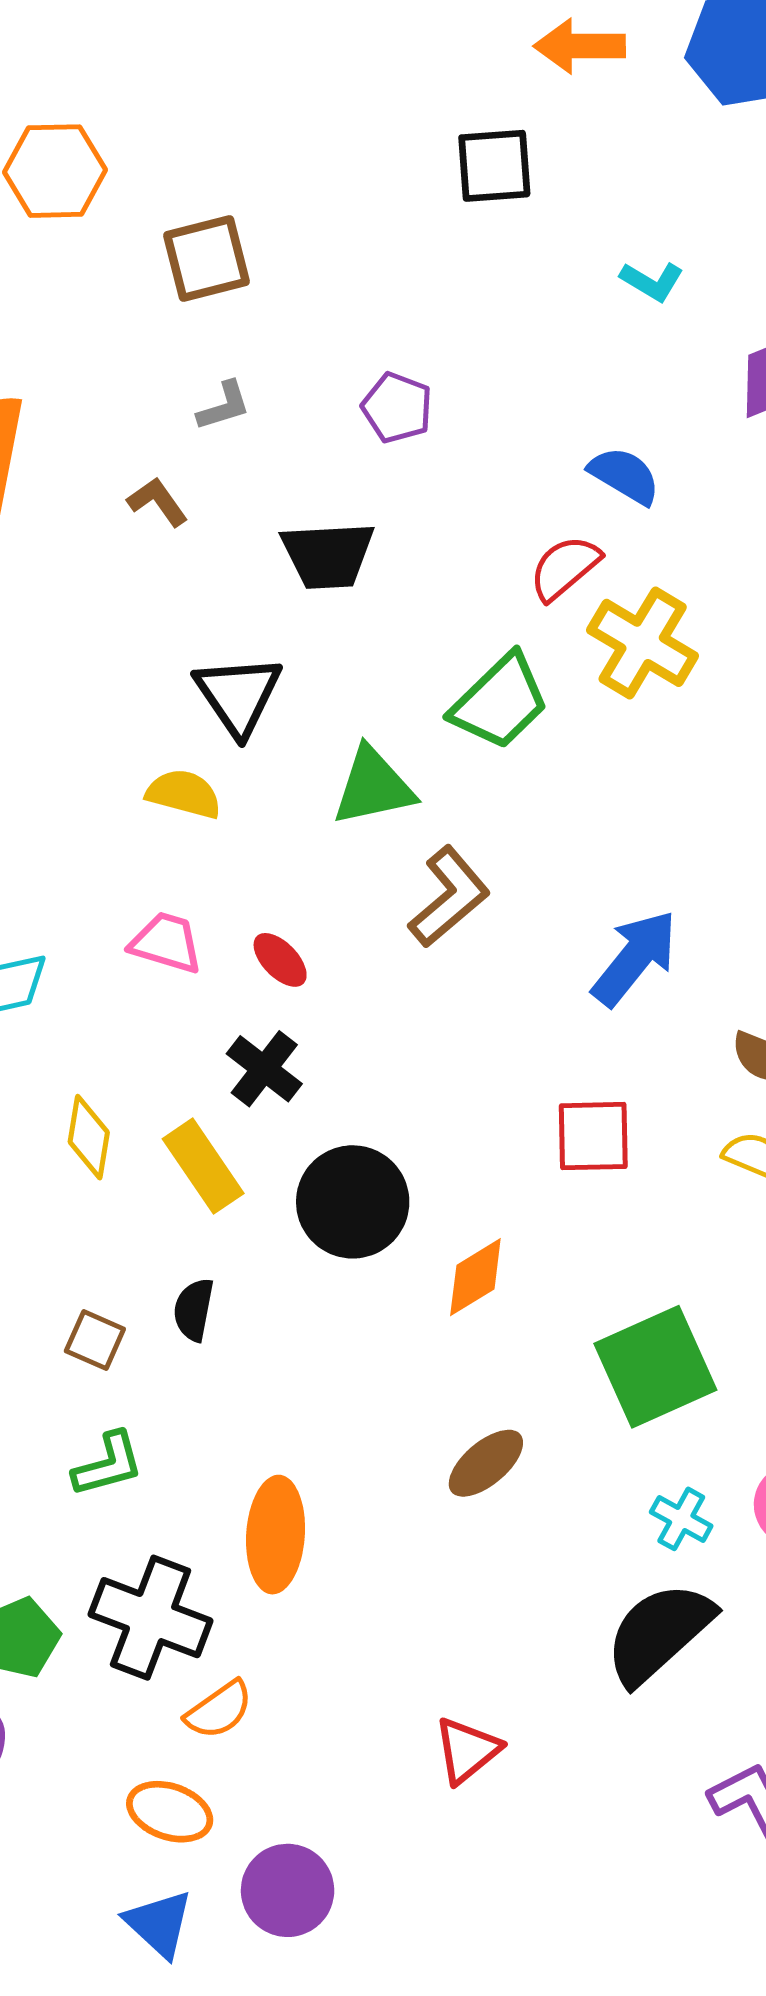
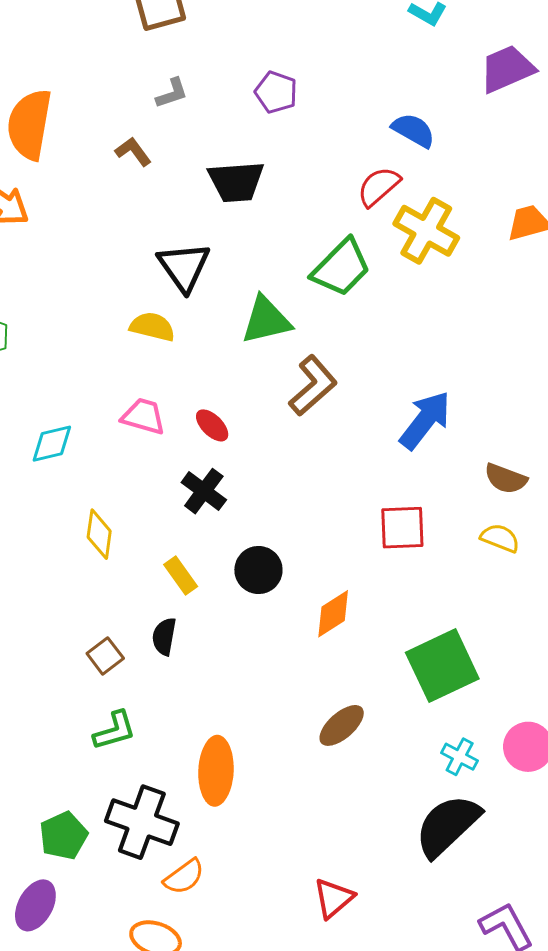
yellow rectangle: (203, 1166) -> (181, 575), moved, size x0.7
black circle: (353, 1202) -> (258, 570), size x0.7
brown square: (95, 1340) -> (105, 656), turned 30

